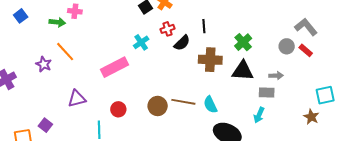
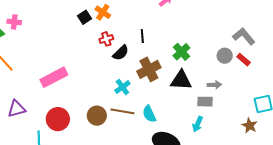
cyan cross: (141, 42) -> (122, 87), moved
brown cross: (210, 60) -> (149, 69), turned -30
red circle: (118, 109) -> (58, 119), size x1.5

